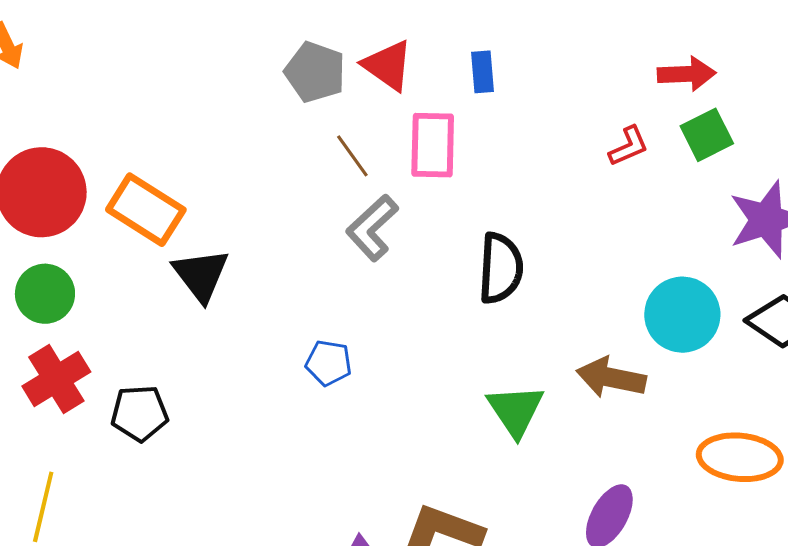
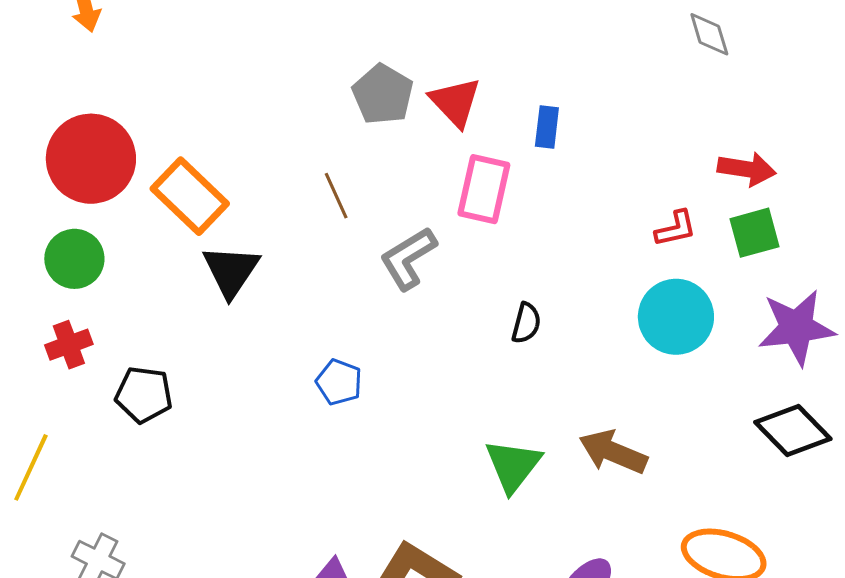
brown line: (352, 156) -> (336, 196), moved
black semicircle: (501, 268) -> (526, 323), size x0.6
cyan circle: (682, 315) -> (676, 317), moved
red cross: (56, 379) -> (69, 345), size x0.7

